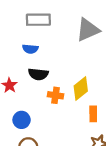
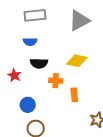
yellow diamond: (81, 88) -> (77, 61), moved, turned 55
orange rectangle: (93, 114) -> (74, 95), moved

